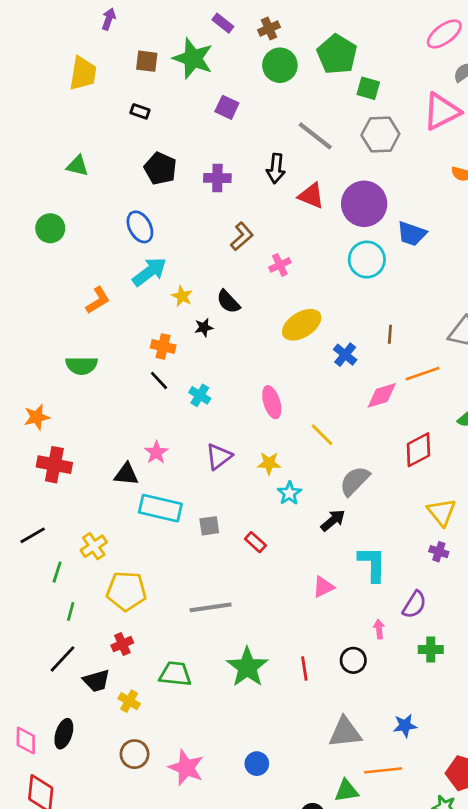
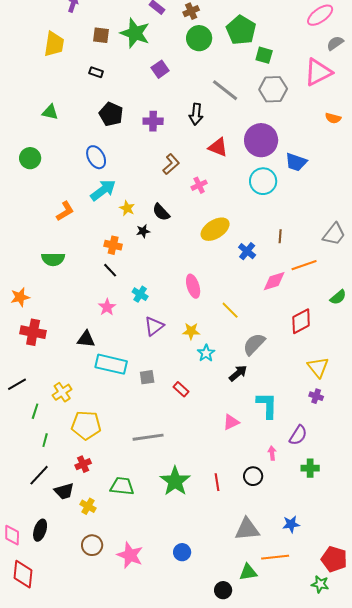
purple square: (227, 107) -> (160, 69), turned 30
red triangle: (311, 196) -> (218, 147), moved
cyan cross: (200, 395) -> (140, 294), moved
pink star: (156, 452) -> (107, 307), moved

